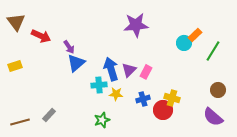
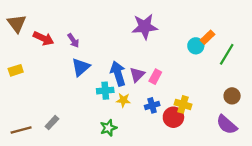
purple arrow: (69, 47) -> (73, 40), moved

